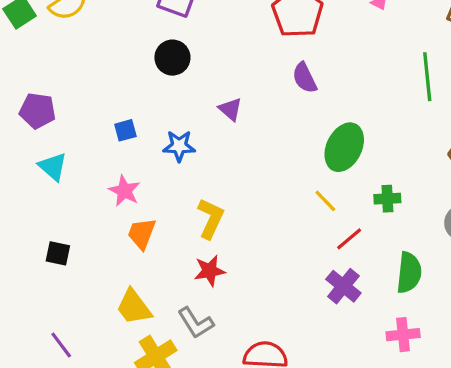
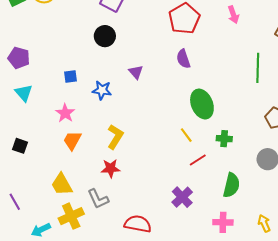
green ellipse: (344, 147) -> (202, 104), turned -56
purple cross: (343, 286) -> (182, 197), moved

